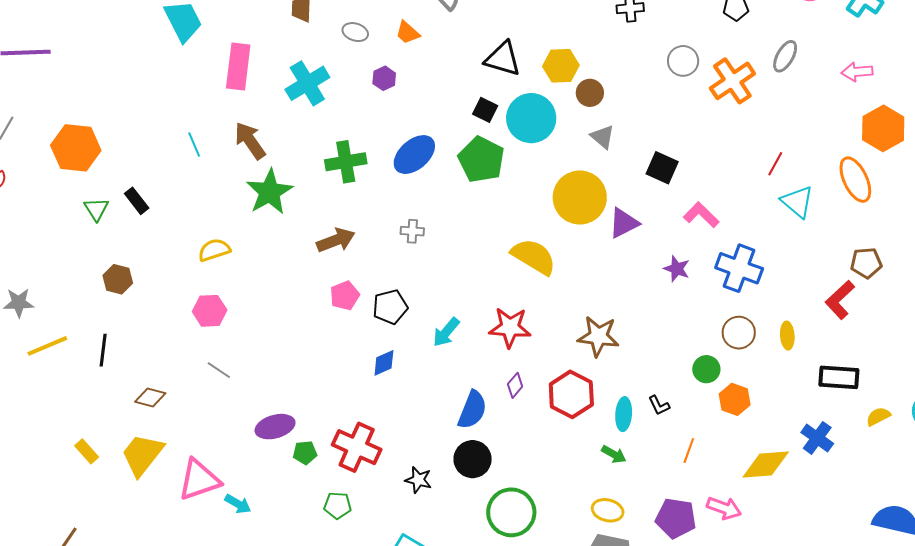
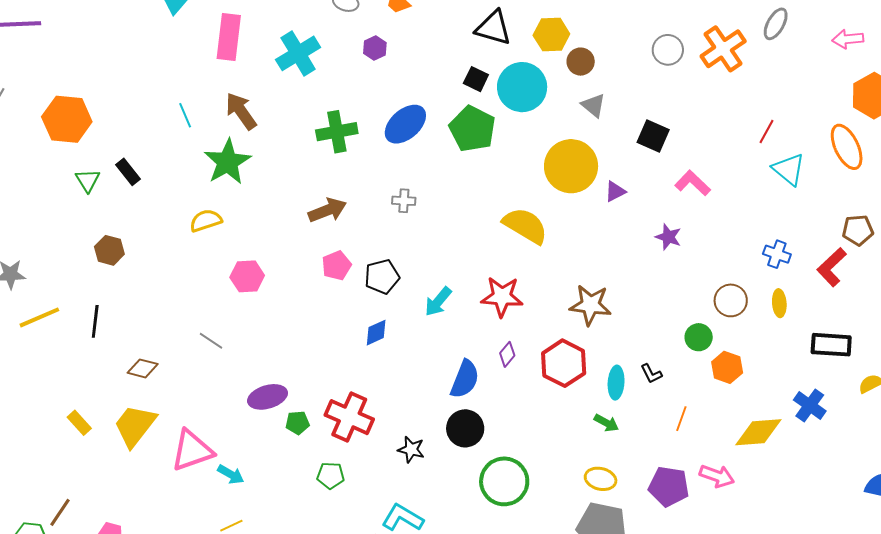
gray circle: (683, 61) -> (668, 50), moved
green star: (269, 192) -> (227, 162), moved
purple triangle: (624, 223) -> (615, 192), size x0.7
blue cross: (739, 268) -> (777, 254), moved, size x0.6
pink hexagon: (210, 311) -> (247, 276), moved

